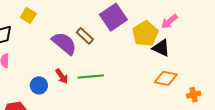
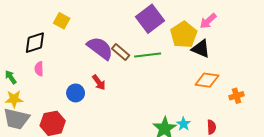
brown rectangle: (85, 36) -> (121, 52), moved
green line: (91, 76) -> (148, 55), moved

